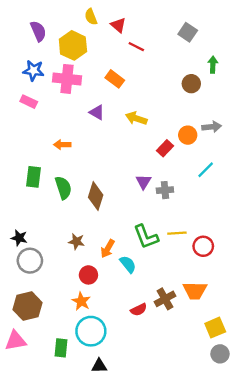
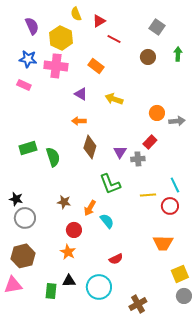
red triangle: (118, 25) -> (99, 21), turned 48
brown circle: (191, 84) -> (148, 57), moved
gray arrow: (212, 127) -> (177, 121), moved
orange arrow: (62, 145) -> (79, 121), moved
red rectangle: (165, 148) -> (150, 142), moved
cyan line: (206, 170) -> (175, 185), moved, turned -70
green rectangle: (33, 177) -> (28, 148), turned 66
brown diamond: (96, 196) -> (90, 147), moved
green L-shape: (146, 237) -> (110, 184), moved
brown cross: (165, 299) -> (138, 304), moved
cyan circle: (91, 331) -> (99, 287), moved
black triangle: (99, 366) -> (69, 281), moved

